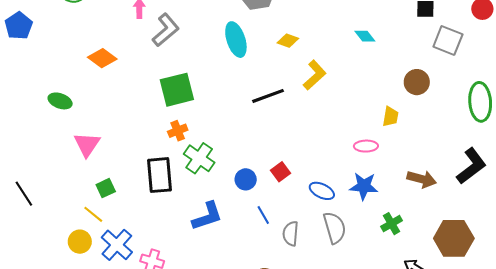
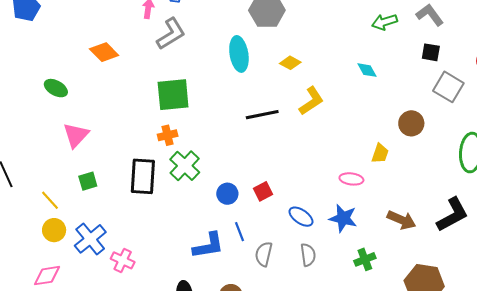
yellow line: (93, 214) -> (50, 200), moved
blue L-shape: (207, 216) -> (208, 246), moved
gray semicircle: (335, 228) -> (308, 255), size x0.7

